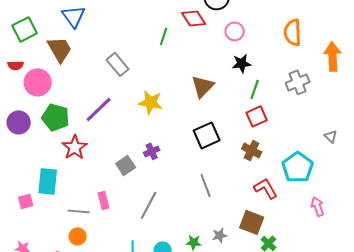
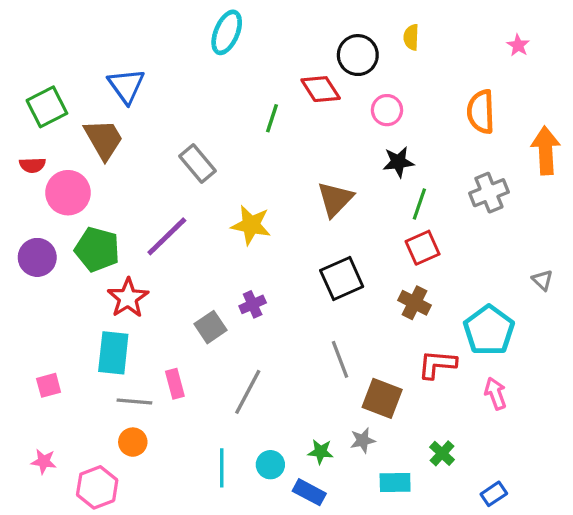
cyan rectangle: (48, 181) -> (113, 353), moved
red L-shape: (266, 188) -> (437, 364), turned -55
pink arrow: (318, 206) -> (495, 393), moved
brown square: (252, 222) -> (382, 398), moved

